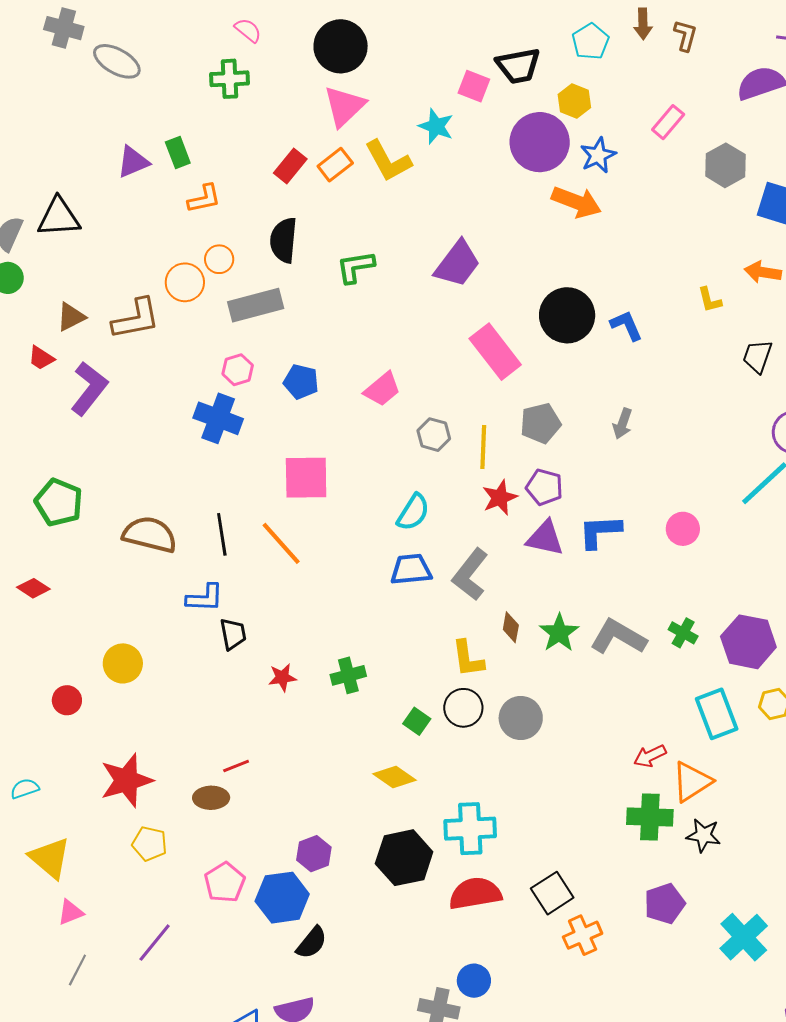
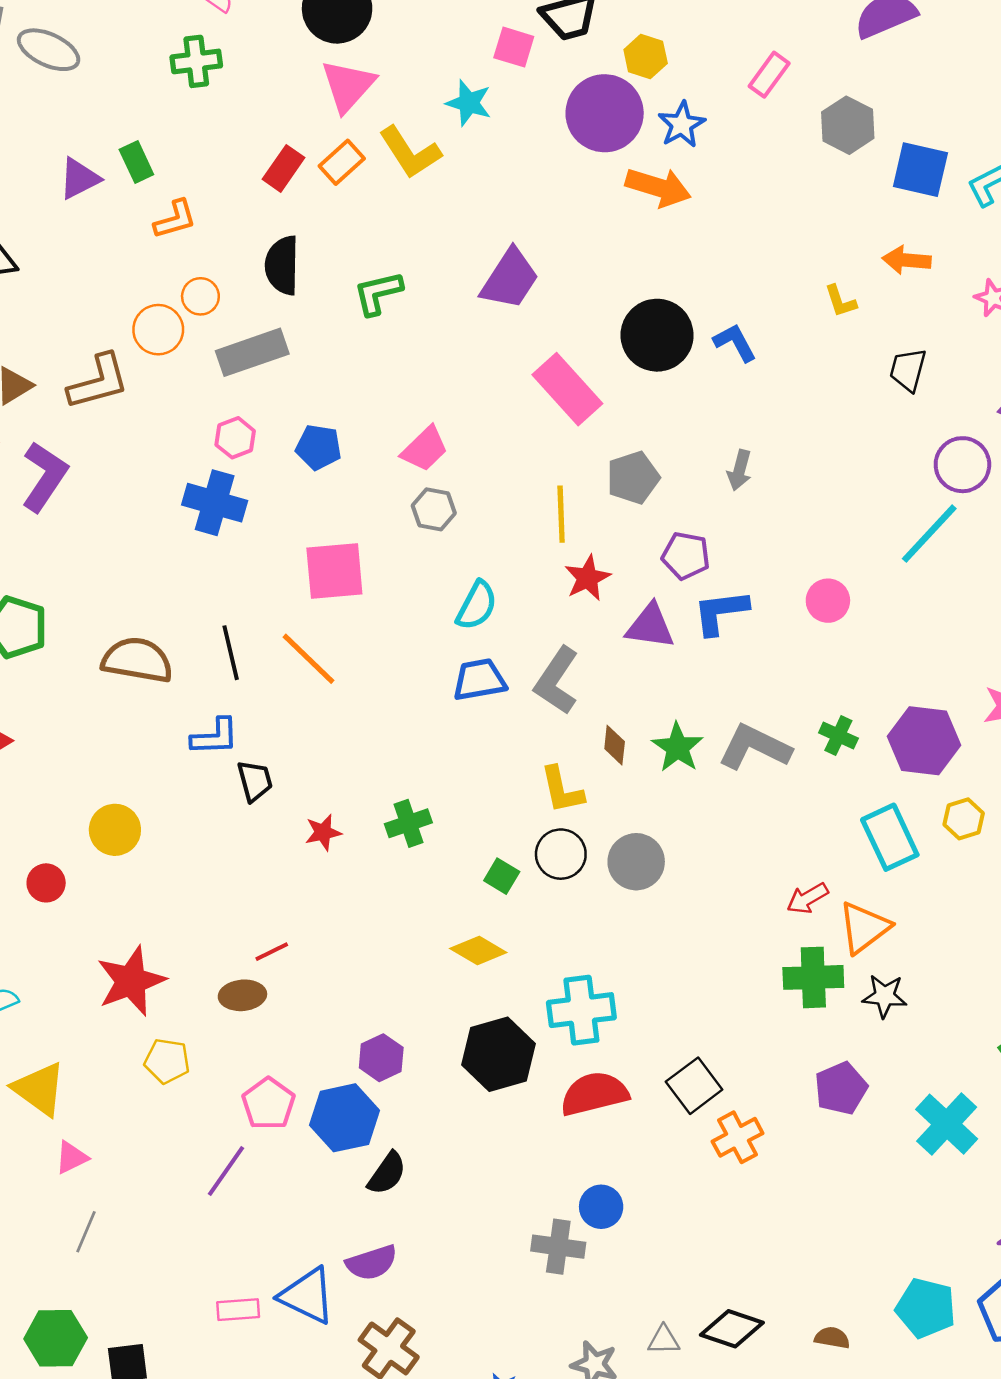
gray hexagon: (434, 435) -> (434, 509), moved
purple pentagon: (544, 487) -> (686, 556), moved
purple line: (155, 943) -> (226, 1171), moved

